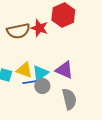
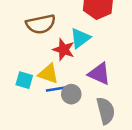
red star: (39, 28) -> (64, 50), moved
cyan triangle: (40, 73) -> (80, 38), moved

